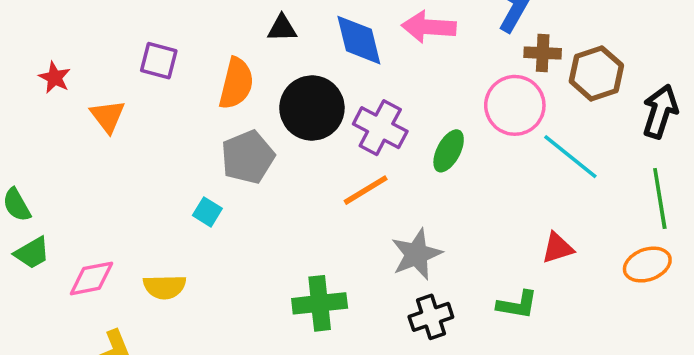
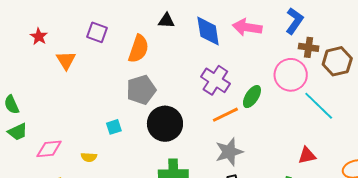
black circle: (312, 108) -> (165, 124), moved
orange line: (366, 190) -> (225, 115), moved
cyan square: (207, 212) -> (114, 127), moved, turned 35
yellow semicircle: (165, 287) -> (89, 157), size x0.7

